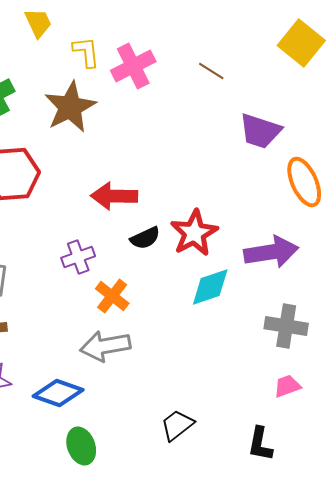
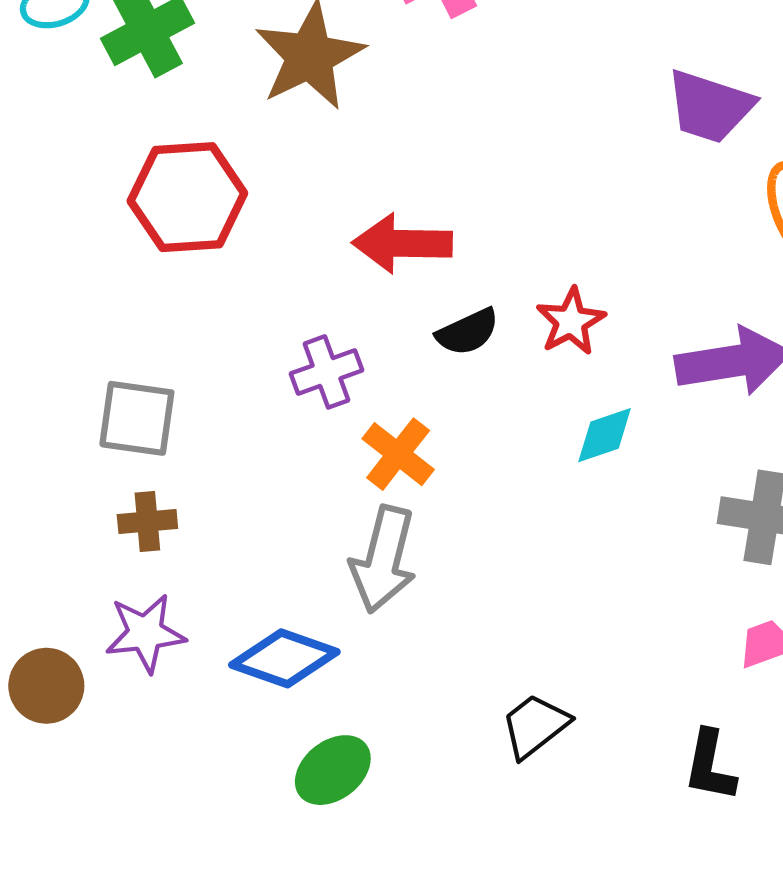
red star: (194, 233) -> (571, 321), size x0.7
cyan diamond: (210, 287) -> (605, 435), size x0.7
gray arrow: (105, 346) -> (383, 559), turned -66
green ellipse: (81, 446) -> (333, 770), turned 72

